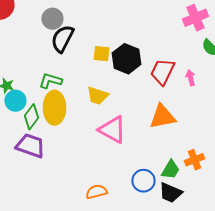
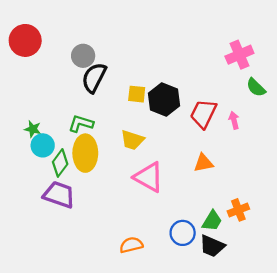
orange triangle: (162, 117) -> (203, 163), size x0.7

